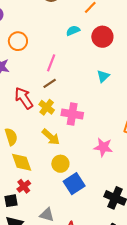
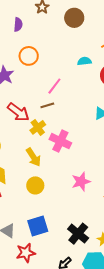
red arrow: (24, 98) -> (18, 112), turned 145
pink star: (103, 147) -> (81, 182), turned 30
blue square: (74, 184) -> (38, 226), moved

